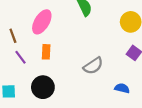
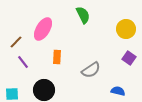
brown line: (13, 36) -> (16, 42), turned 64
orange rectangle: (46, 52) -> (57, 57), moved

